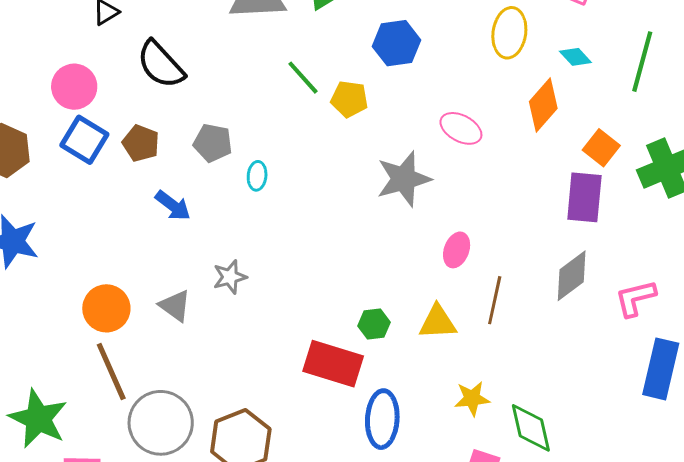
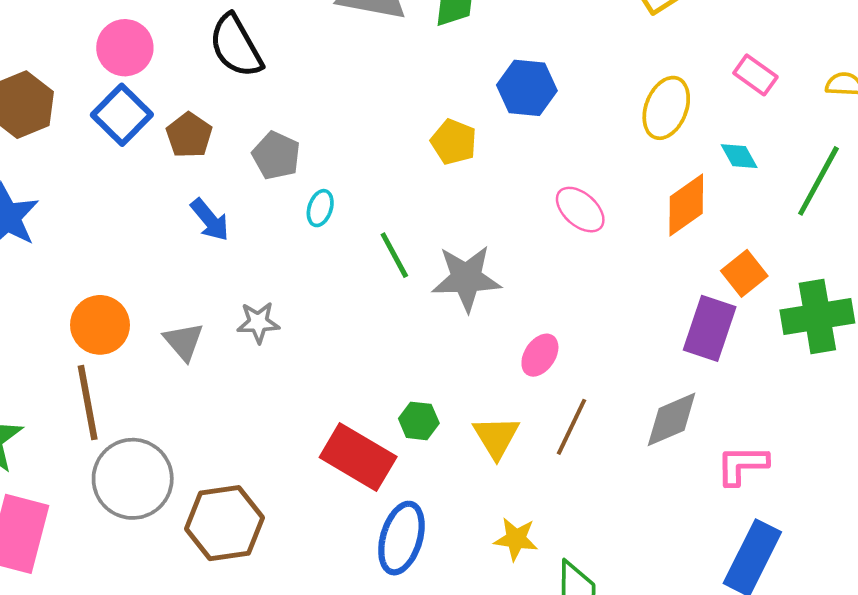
green line: (303, 78) -> (394, 255), moved
gray star: (404, 179) -> (466, 278), moved
yellow triangle: (438, 322) -> (496, 437), turned 48

